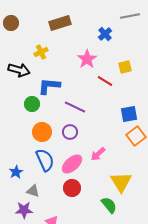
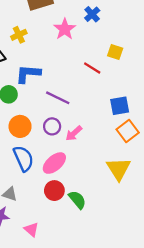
pink star: (87, 59) -> (65, 29), moved
yellow square: (125, 67) -> (115, 52), turned 32
pink arrow: (98, 154) -> (74, 133), moved
yellow triangle: (121, 182) -> (118, 169), moved
green semicircle: (109, 205) -> (77, 200), moved

